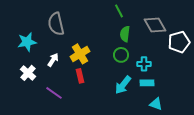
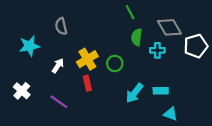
gray semicircle: (56, 24) -> (61, 26), size x0.7
green circle: (121, 55) -> (115, 63), moved
cyan cross: (144, 64) -> (157, 50), moved
white cross: (28, 73) -> (22, 91), moved

